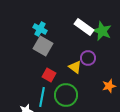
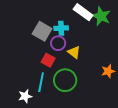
cyan cross: (40, 29) -> (61, 28), moved, turned -32
purple circle: (88, 58) -> (58, 43), moved

